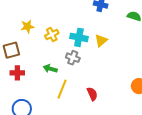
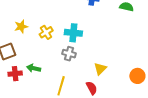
yellow triangle: (101, 41) -> (100, 69), moved
green arrow: (50, 69) -> (34, 68), moved

